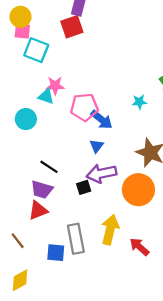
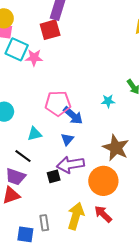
pink star: (55, 86) -> (34, 58), moved
cyan triangle: (46, 96) -> (35, 134), moved, turned -35
gray rectangle: (76, 239) -> (44, 223), size x0.6
red arrow: (139, 247) -> (103, 214), moved

